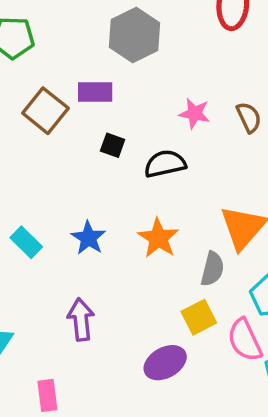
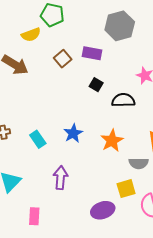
brown square: (45, 111) -> (63, 59), size x0.7
cyan rectangle: (26, 242) -> (38, 139), moved
gray semicircle: (212, 269) -> (139, 163), turned 66

